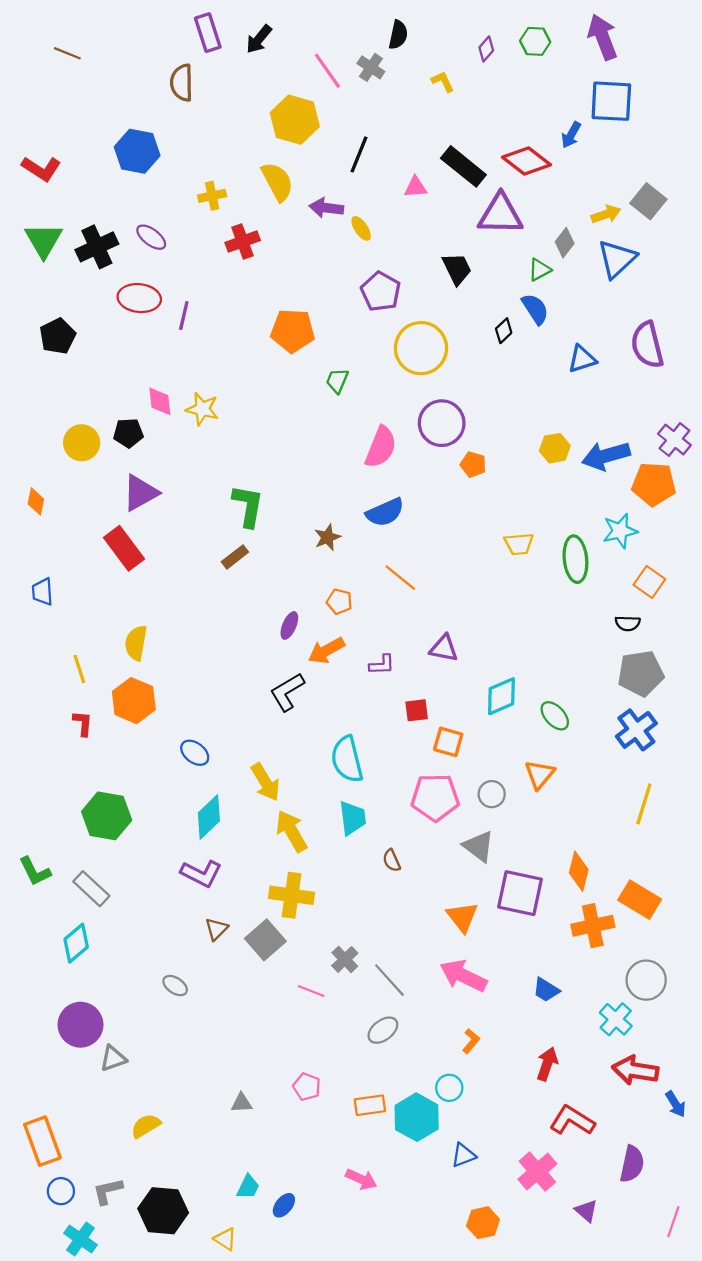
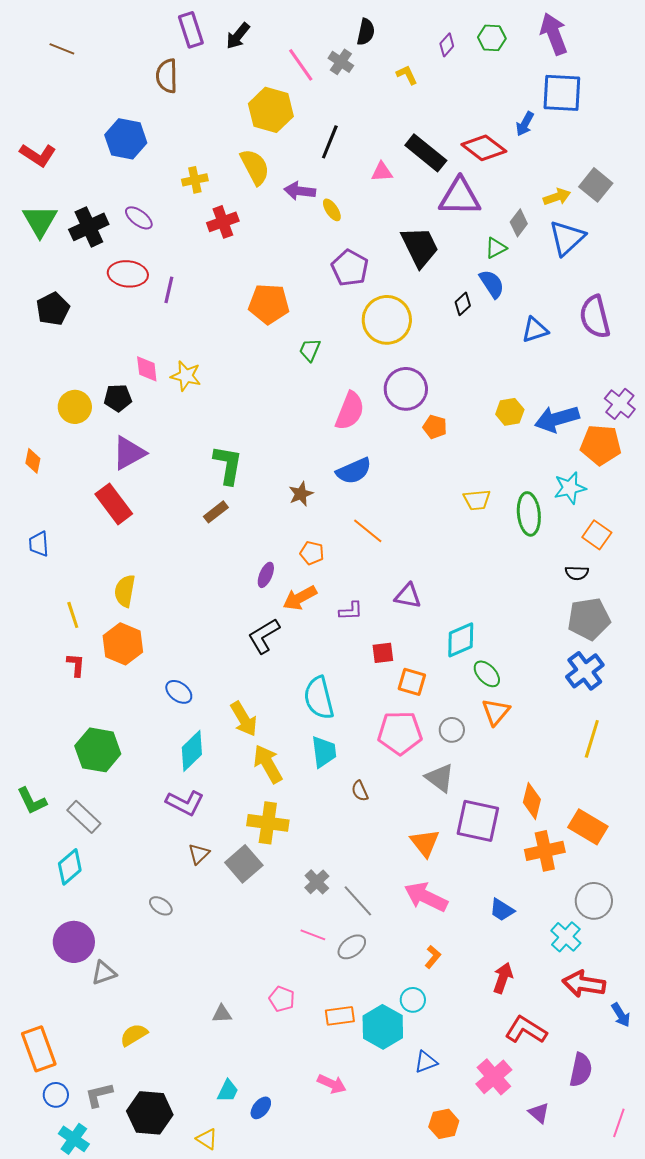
black trapezoid: (457, 269) -> (420, 247), size x1.4
green ellipse: (555, 716) -> (487, 674), moved
pink line: (311, 991) -> (313, 935), moved

